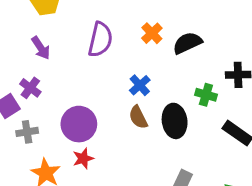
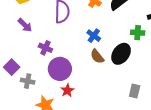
purple cross: (30, 88) -> (45, 48), moved
black ellipse: (175, 121) -> (121, 54), turned 55
gray cross: (27, 132) -> (28, 81), turned 32

